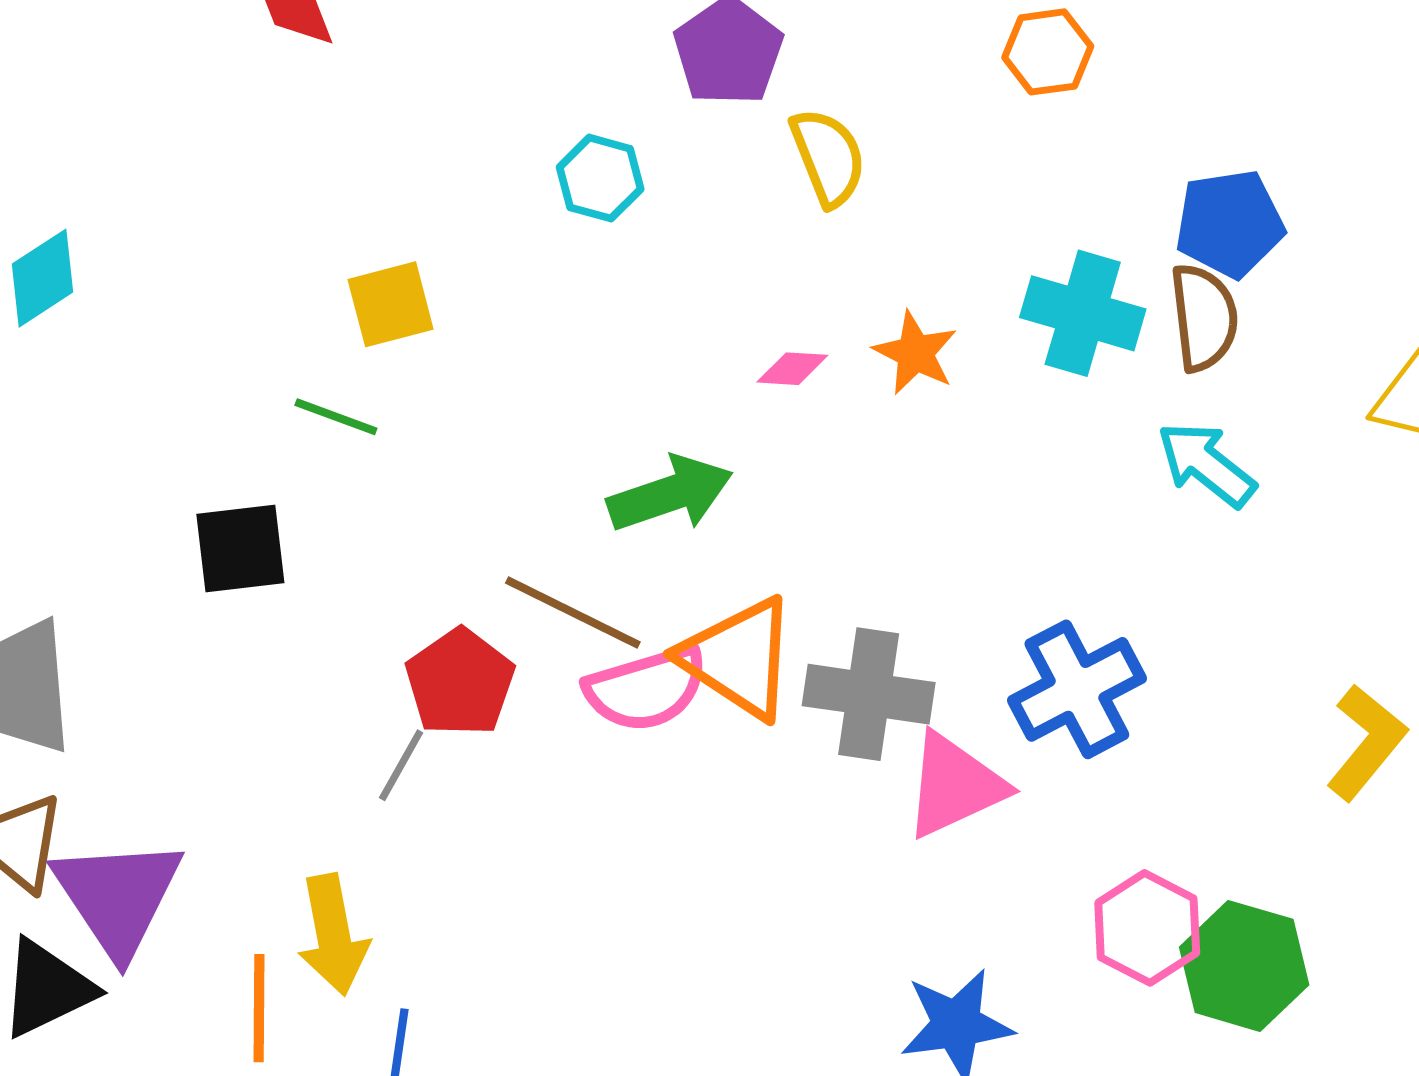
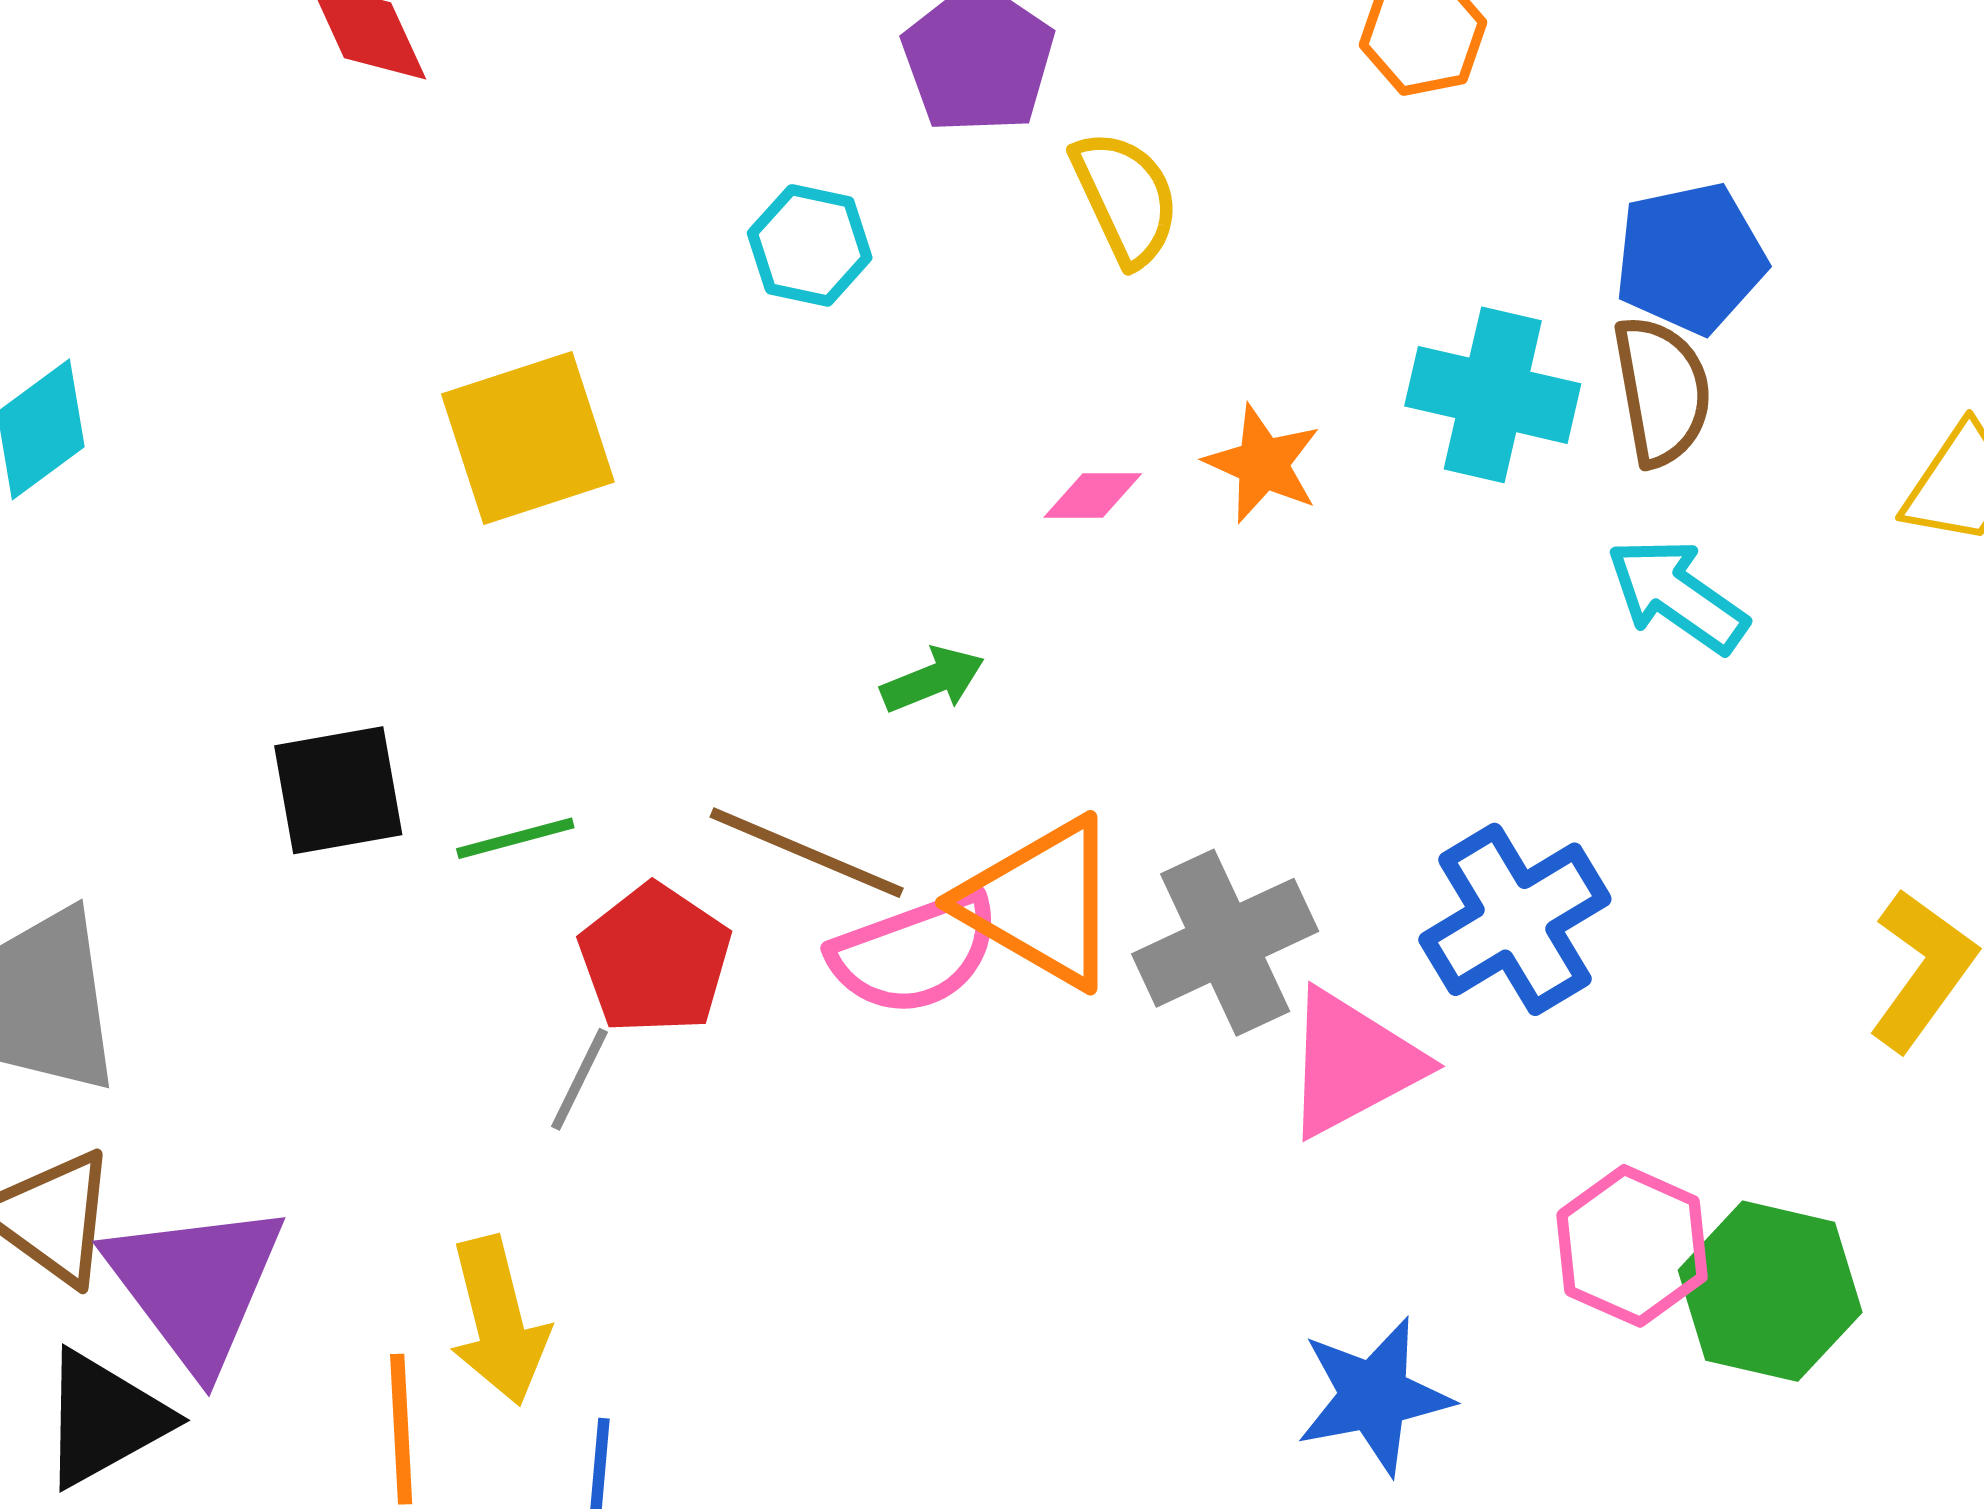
yellow square: (391, 304) -> (528, 438), size x1.4
green line: (336, 417) -> (515, 838), moved, turned -32
green arrow: (670, 494) -> (933, 680), size x0.6
gray cross: (869, 694) -> (1225, 943), turned -30

